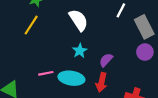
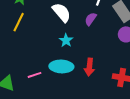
purple semicircle: (106, 60) -> (91, 19), moved
pink line: (46, 73) -> (35, 75), moved

